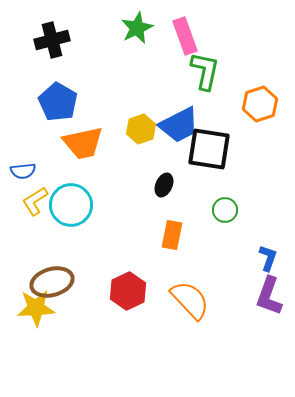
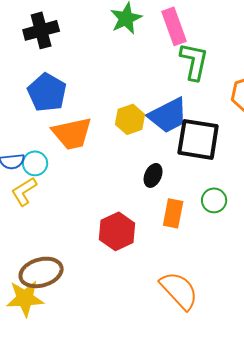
cyan circle: (71, 205) -> (35, 163), moved, size x0.6
orange rectangle: (172, 235) -> (173, 213), moved
red hexagon: (128, 291) -> (117, 231), moved

